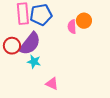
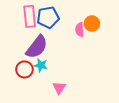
red circle: (12, 46) -> (25, 69), moved
pink triangle: (52, 84) -> (59, 88), turned 40

